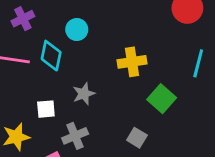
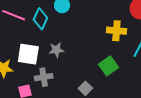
yellow cross: (132, 62) -> (116, 31), moved
white square: (46, 109) -> (28, 54), size x1.6

